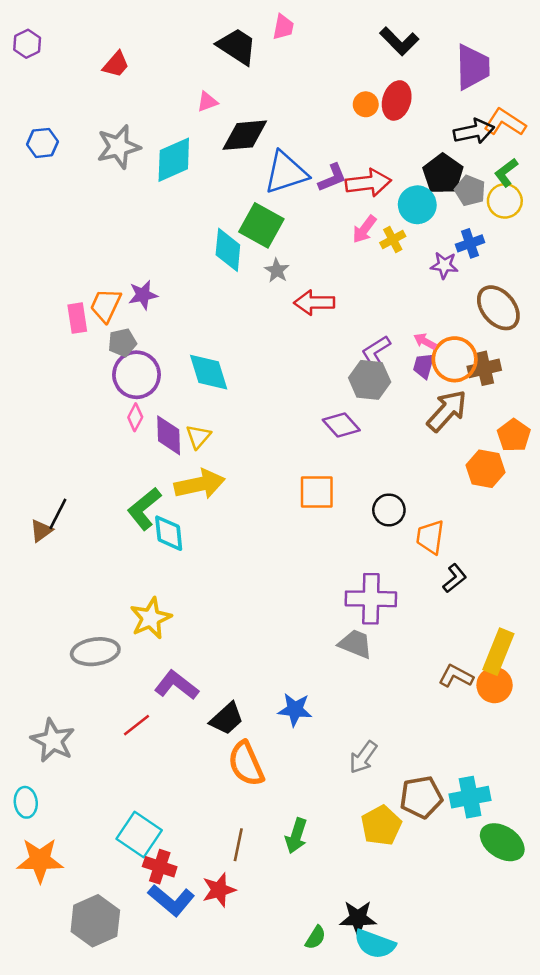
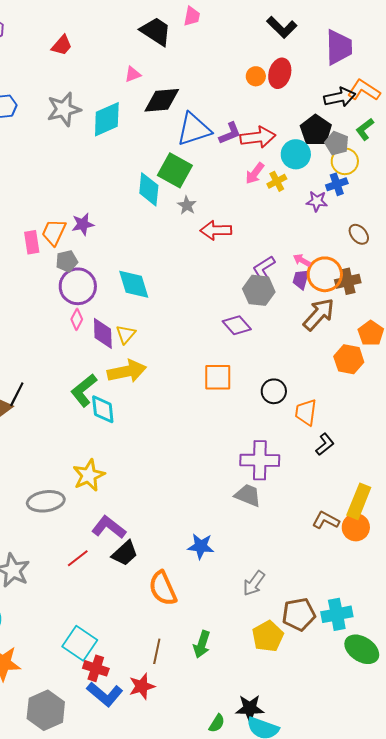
yellow circle: (505, 201) -> (345, 161), moved
brown ellipse: (498, 308) -> (359, 234), size x0.6
black trapezoid: (227, 719) -> (125, 553), moved

